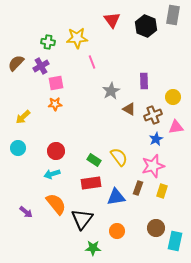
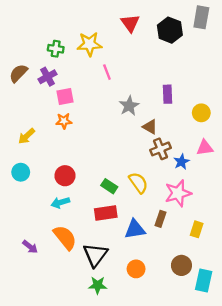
brown cross: (153, 115) -> (161, 149), moved
yellow rectangle: (162, 191) -> (197, 229), moved
green star: (93, 248) -> (98, 285), moved

